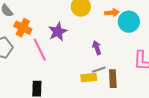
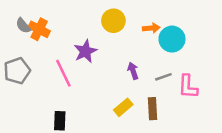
orange cross: (23, 28) -> (39, 29), moved
gray line: (99, 70) -> (163, 77), moved
yellow rectangle: (89, 78) -> (123, 107), turned -35

